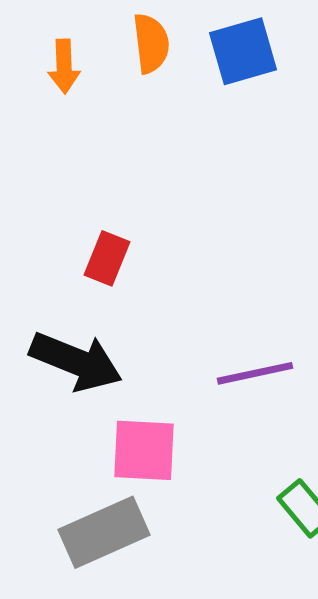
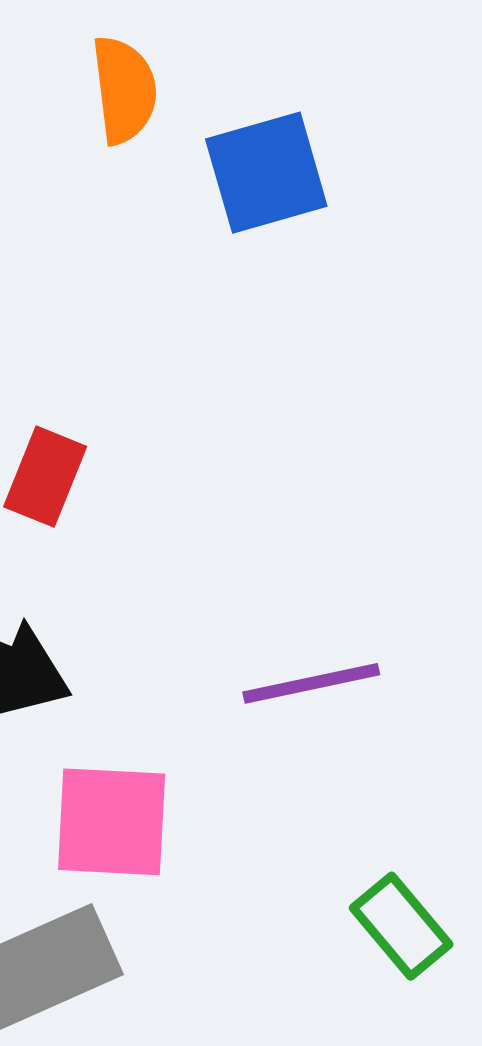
blue square: (243, 51) -> (266, 173), moved

